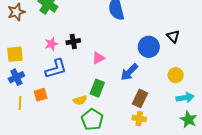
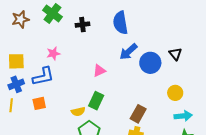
black cross: (73, 42) -> (82, 25), moved
blue L-shape: (56, 69) -> (43, 76), moved
blue arrow: (129, 72) -> (128, 52), moved
yellow line: (20, 103) -> (11, 105), moved

